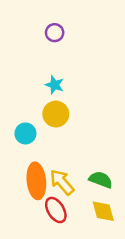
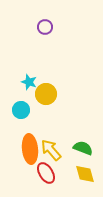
cyan star: (55, 85) -> (29, 82), moved

